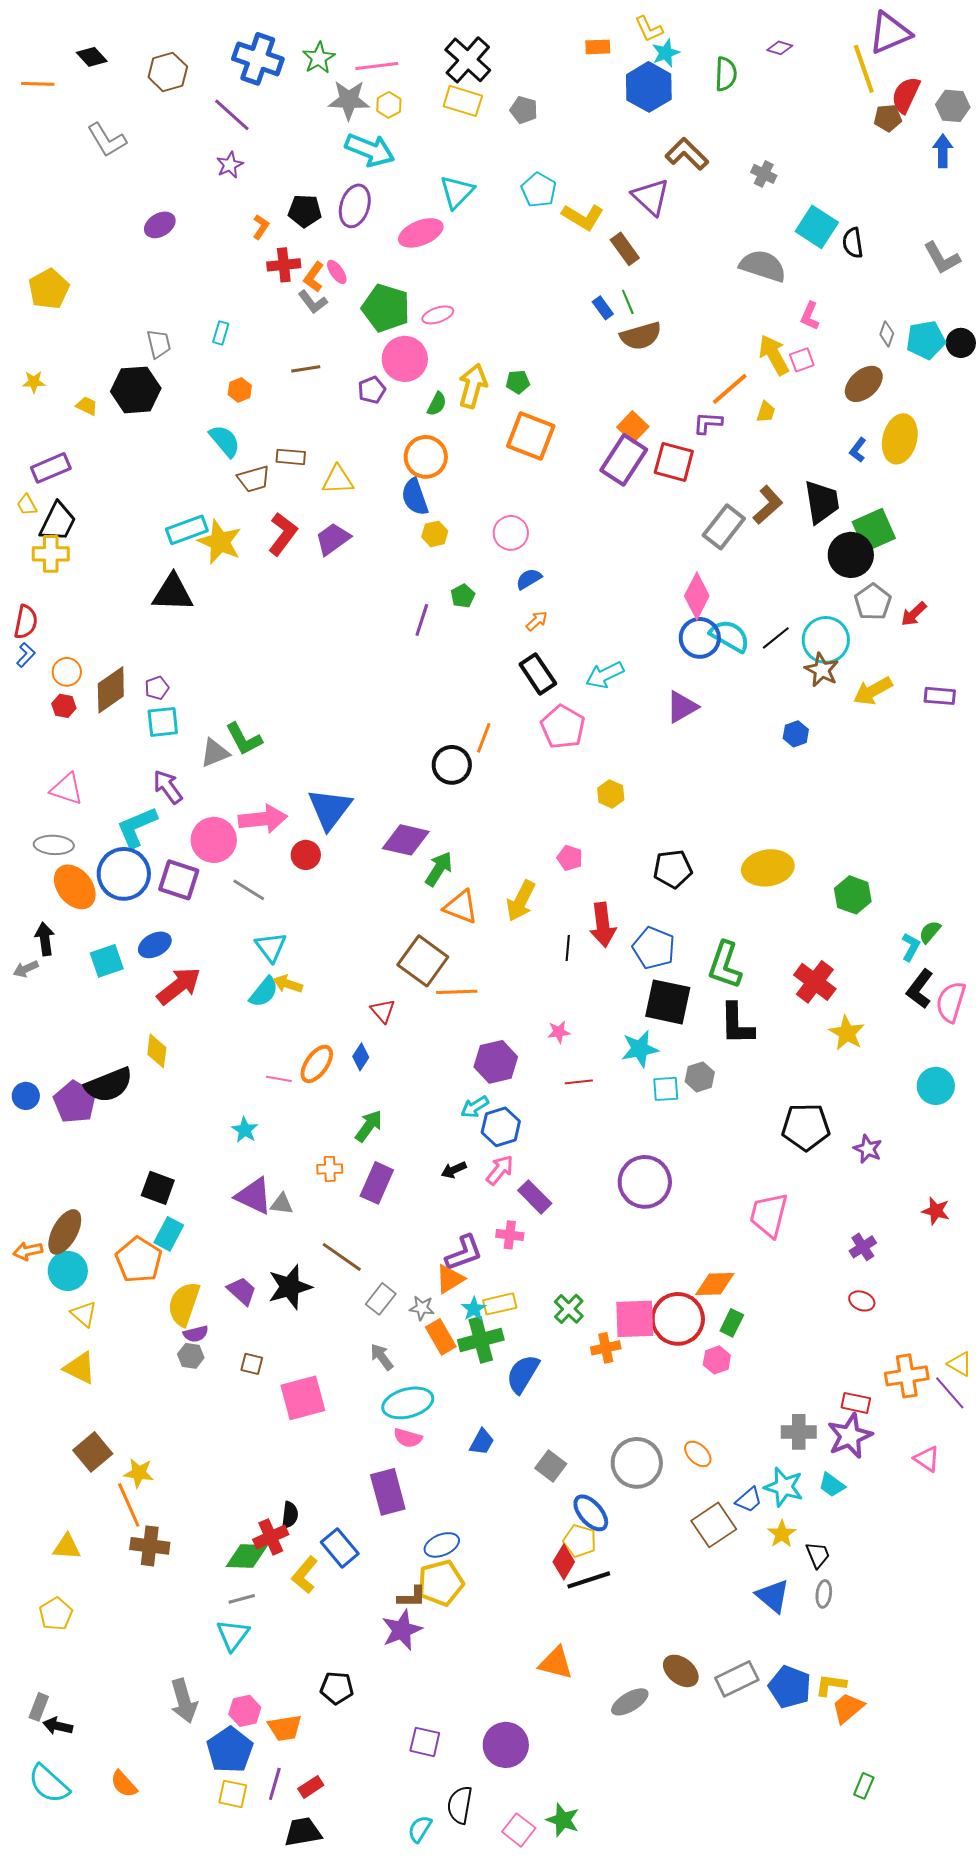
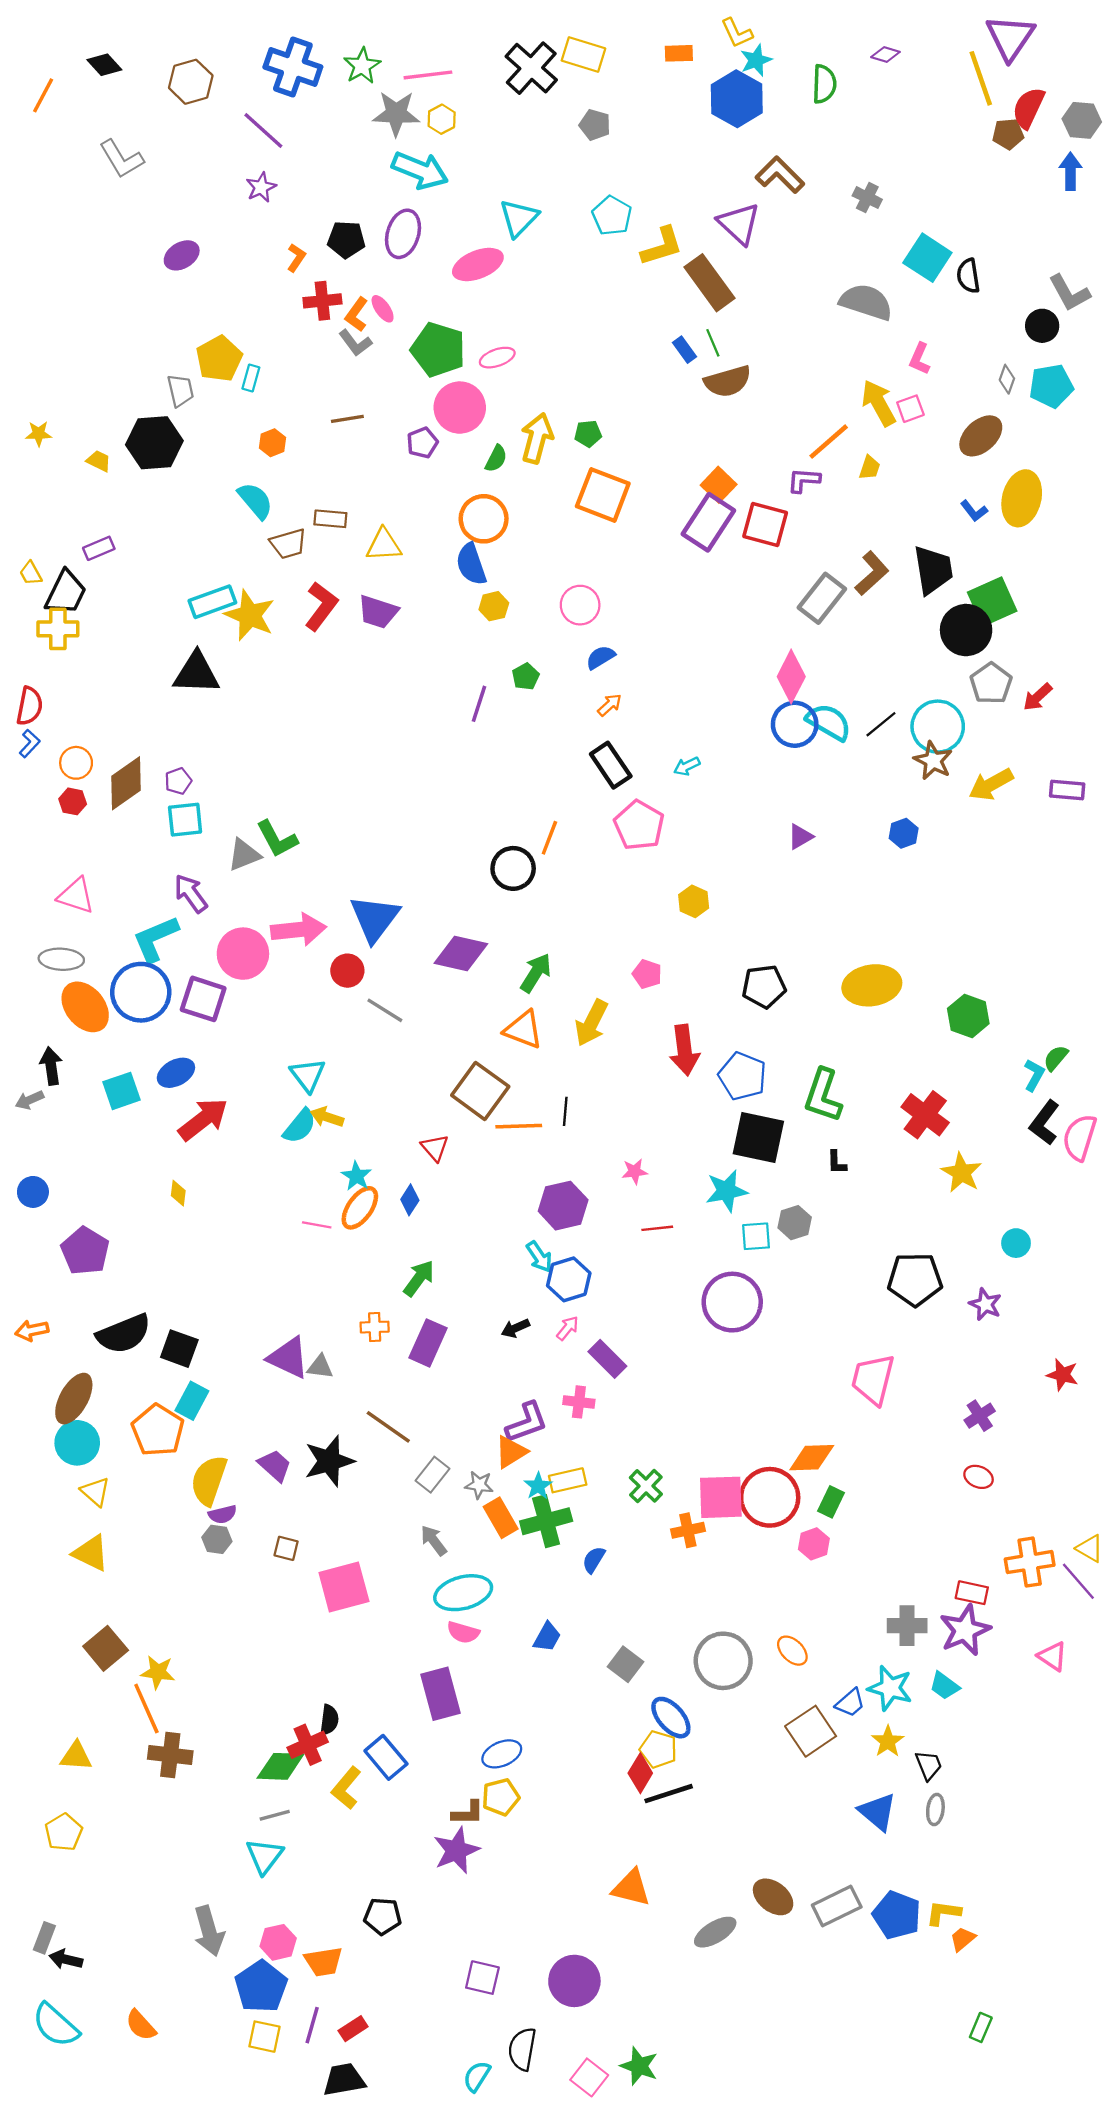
purple triangle: (890, 33) -> (1010, 37), turned -33
orange line: (38, 84) -> (43, 95), turned -64
yellow rectangle: (463, 101) -> (583, 54), moved
yellow L-shape: (583, 217) -> (662, 246), turned -48
brown rectangle: (625, 249) -> (710, 283), size x1.5
yellow pentagon: (49, 289) -> (219, 359), moved
black circle: (961, 343) -> (1042, 326), moved
blue L-shape: (858, 450) -> (974, 511), turned -75
purple rectangle: (51, 468) -> (99, 548), moved, size x0.7
purple trapezoid: (333, 539) -> (378, 612), turned -126
cyan arrow: (605, 675) -> (687, 766), size x0.6
purple triangle: (682, 707) -> (800, 837), moved, size x0.7
green arrow: (439, 869) -> (536, 973), moved
gray line: (249, 890) -> (385, 1010), moved
black line: (568, 948) -> (565, 1111), moved
black L-shape: (737, 1024) -> (837, 1162), size x0.5
yellow diamond: (157, 1051) -> (178, 1193), size x0.7
black semicircle: (109, 1085) -> (124, 1334), moved
cyan circle: (936, 1086) -> (1016, 1243), moved, size x0.7
blue circle: (26, 1096) -> (33, 1192), moved
cyan arrow: (475, 1107) -> (539, 1257), turned -92
cyan star: (245, 1130) -> (356, 1176), moved
pink arrow: (500, 1170) -> (568, 1328), size x0.7
purple circle: (645, 1182) -> (732, 1302), moved
orange arrow: (28, 1251) -> (32, 1330), moved
blue semicircle: (523, 1374) -> (594, 1560), size x0.6
yellow pentagon: (441, 1583) -> (501, 1797), size x0.7
orange trapezoid: (848, 1708) -> (963, 1939), size x0.7

